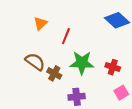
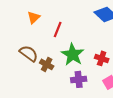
green star: (82, 63) -> (73, 54), turned 30
purple cross: (77, 97) -> (79, 79), moved

